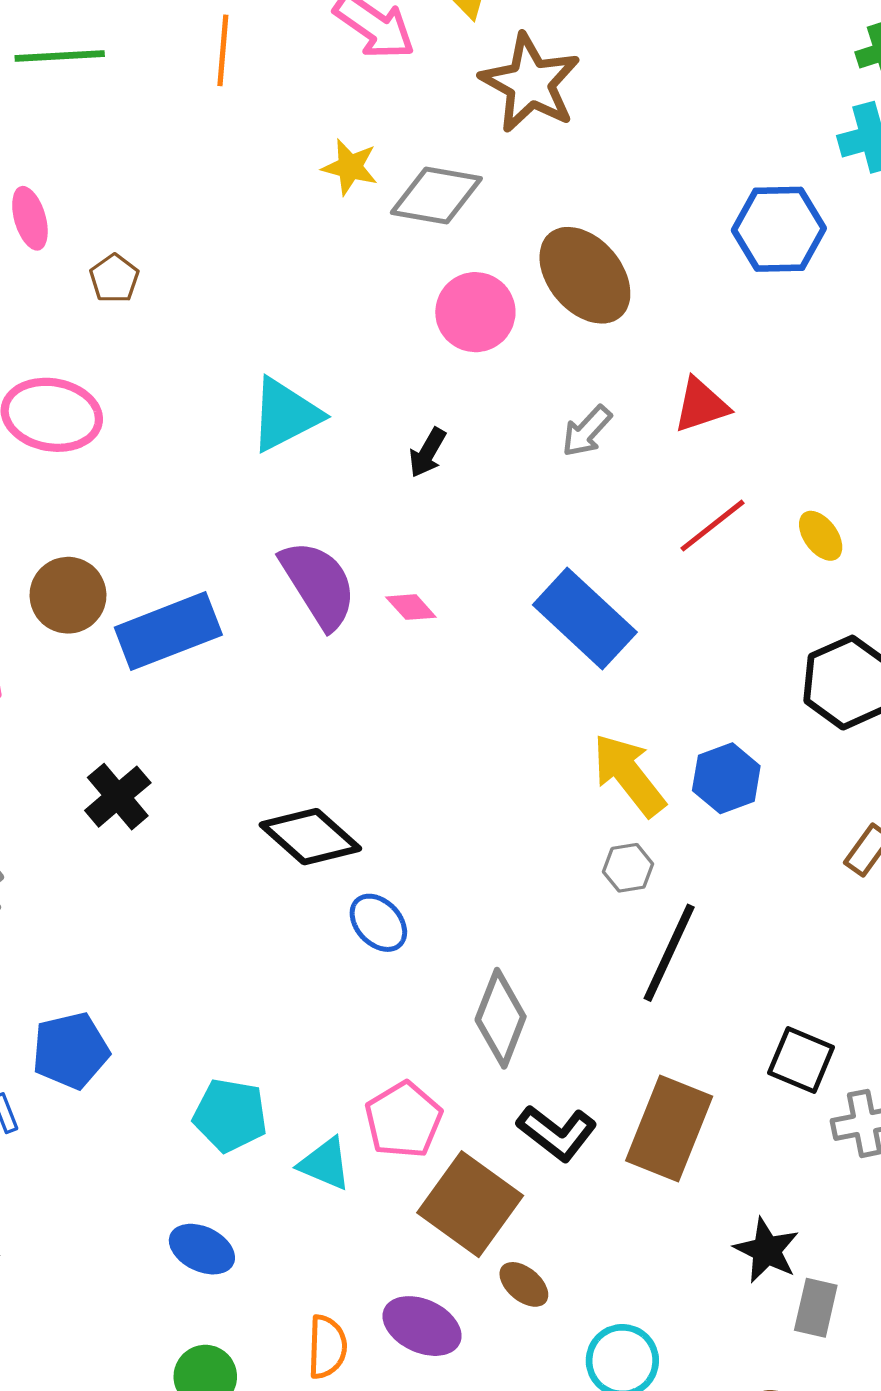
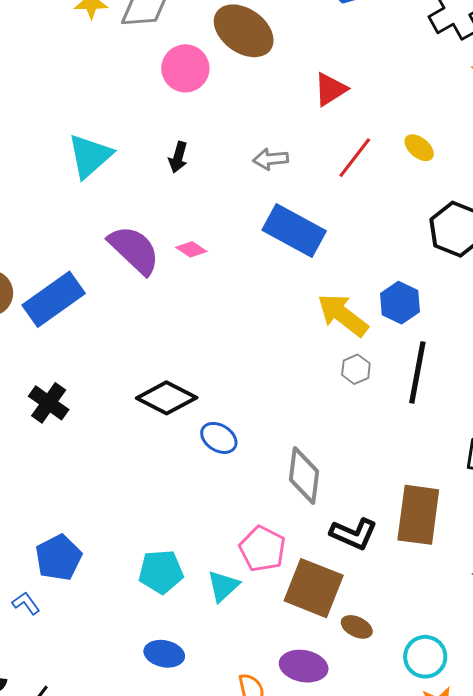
gray arrow: (587, 431) -> (271, 159), moved, turned 56
black line: (669, 953) -> (417, 372), moved
cyan triangle: (325, 1164) -> (223, 586), turned -51

